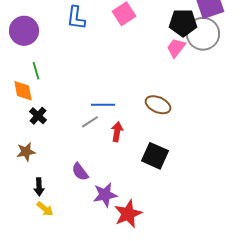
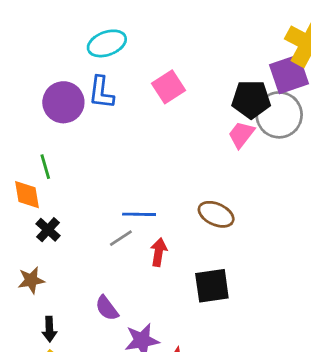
purple circle: (24, 31) -> (63, 102), moved
black square: (155, 156) -> (212, 286), turned -32

